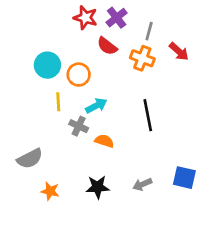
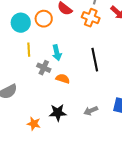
orange circle: (79, 75) -> (44, 19), moved
cyan arrow: (96, 106) -> (57, 53), turned 105
orange star: (50, 191) -> (34, 124), moved

